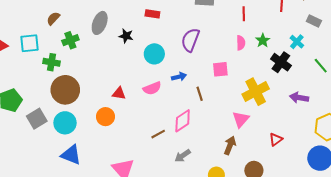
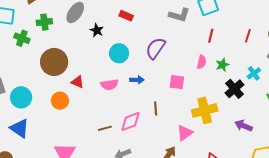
brown circle: (65, 90) -> (54, 62), moved
brown line: (200, 94) -> (156, 108), moved

